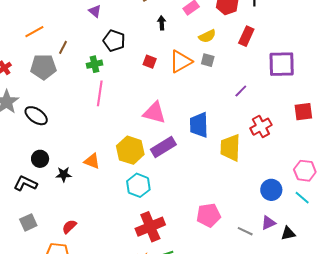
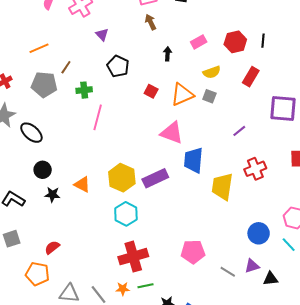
green cross: (95, 64) -> (84, 90), moved
pink triangle: (154, 113) -> (172, 133), moved
black circle: (40, 159) -> (43, 170), moved

